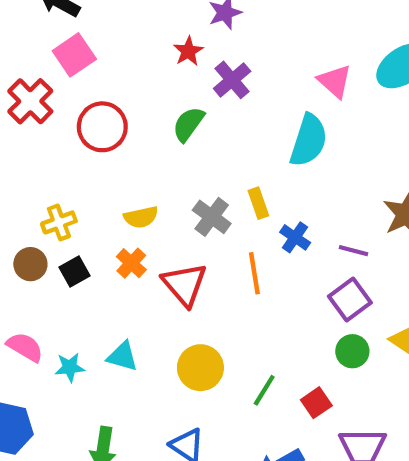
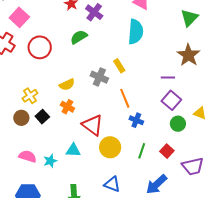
green semicircle: (188, 124) -> (79, 37), turned 36
blue cross: (295, 237) -> (136, 120), moved
red triangle: (185, 284) -> (93, 125), moved

